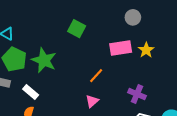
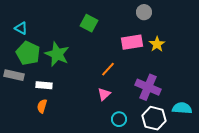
white rectangle: (31, 92) -> (44, 85), turned -35
purple cross: (137, 94) -> (148, 87), size x1.4

